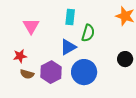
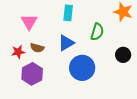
green semicircle: (88, 33) -> (97, 32), moved
purple hexagon: (51, 72) -> (32, 74), moved
brown semicircle: (27, 74) -> (37, 48), moved

